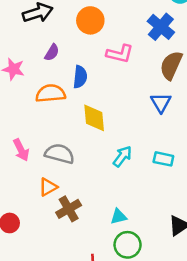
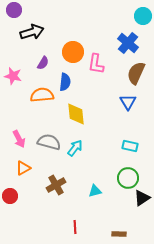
orange circle: (90, 20) -> (73, 52), moved
pink L-shape: (120, 54) -> (96, 64), turned 85
cyan arrow: (122, 156) -> (75, 148), moved
orange triangle: (48, 187) -> (23, 168), moved
green circle: (128, 245) -> (128, 178), moved

